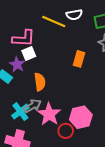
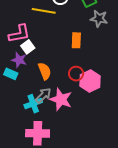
cyan cross: (20, 112) -> (33, 104), turned 30
pink hexagon: (81, 117) -> (90, 81), moved
red circle: (66, 131) -> (76, 74), moved

